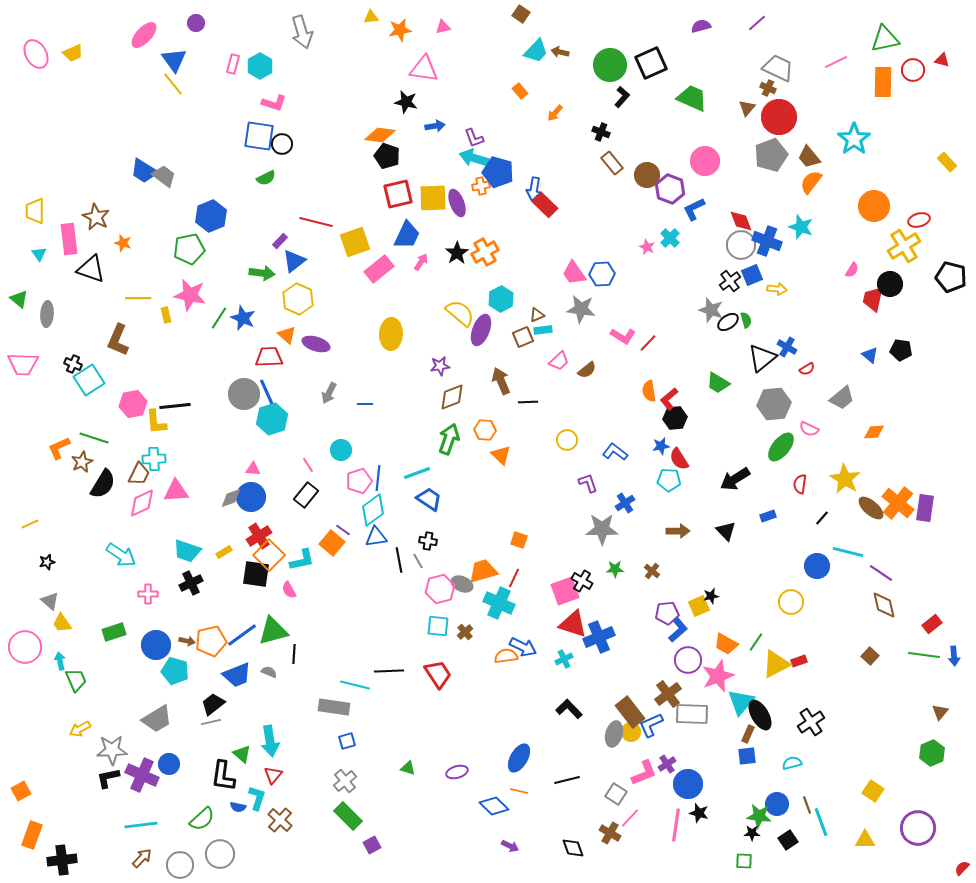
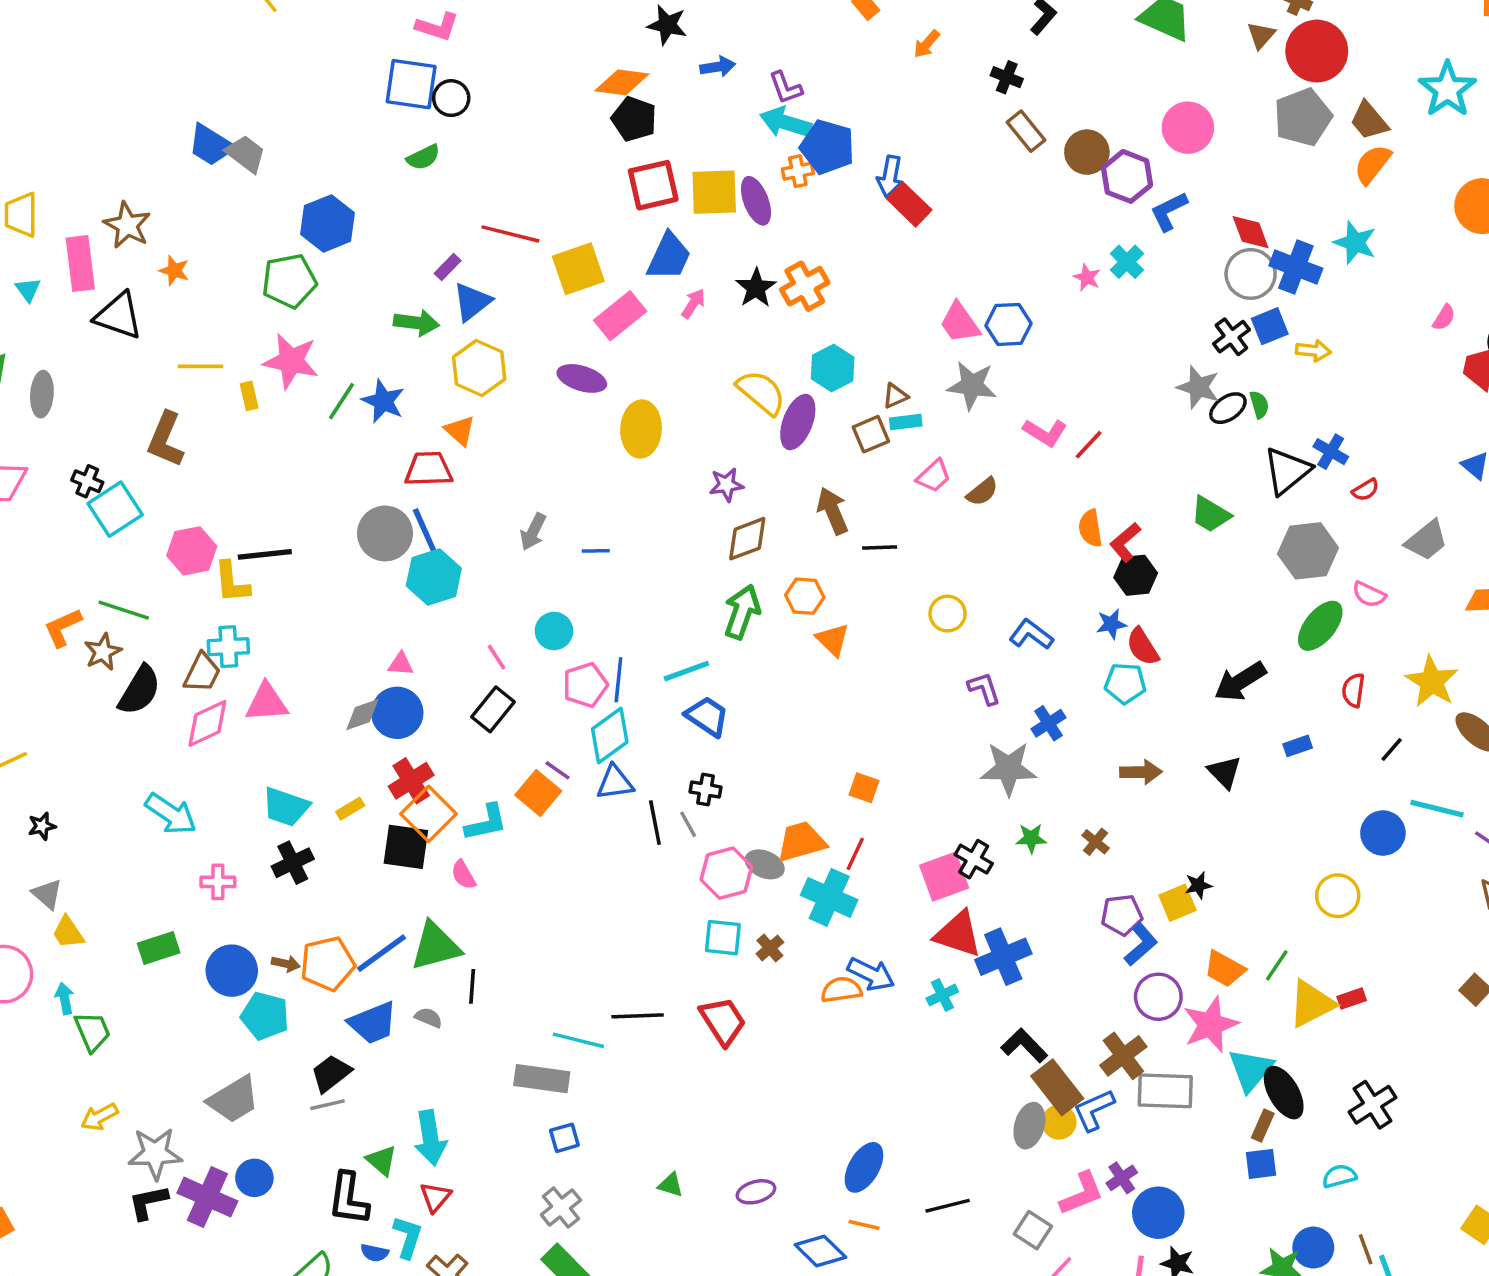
purple ellipse: (316, 344) -> (582, 378), moved
black L-shape: (569, 709) -> (1024, 1045), moved

